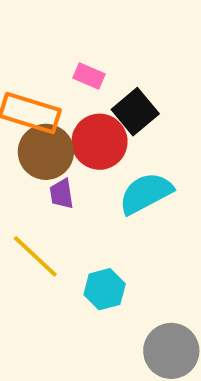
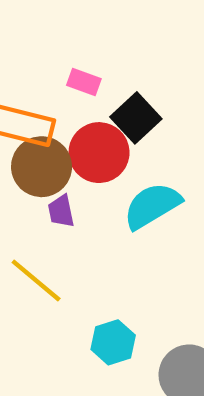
cyan hexagon: (105, 289) -> (113, 342), moved

